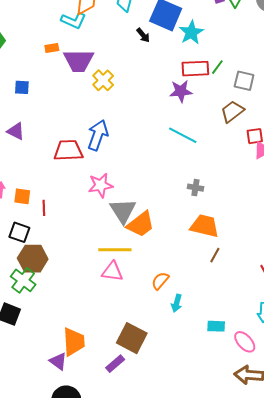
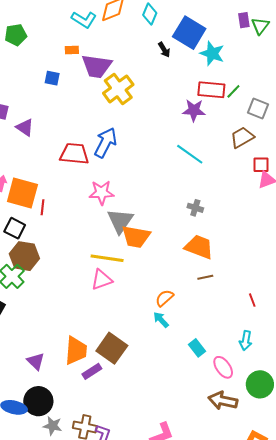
cyan L-shape: (74, 21) -> (84, 20), moved
cyan star: (191, 32) -> (212, 53), turned -30
yellow cross: (103, 80) -> (118, 89), size x1.4
blue square: (22, 87) -> (52, 78), moved
orange square: (22, 196) -> (22, 193), size x1.8
orange trapezoid: (141, 224) -> (136, 237), turned 40
brown line: (215, 255) -> (205, 277), turned 42
pink triangle: (112, 272) -> (102, 280), turned -35
orange semicircle: (160, 281) -> (164, 298), moved
cyan arrow: (177, 303) -> (161, 320), turned 114
cyan rectangle: (216, 326) -> (197, 348), turned 42
orange trapezoid: (74, 342) -> (76, 351), moved

